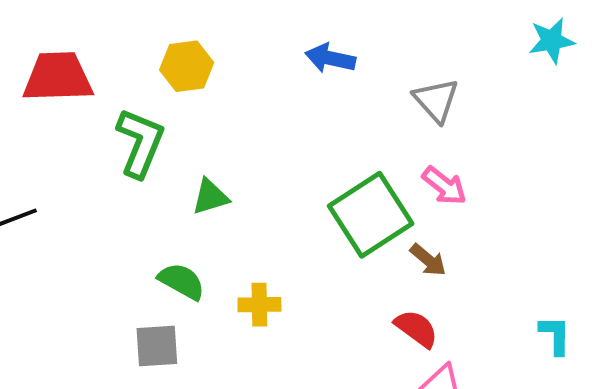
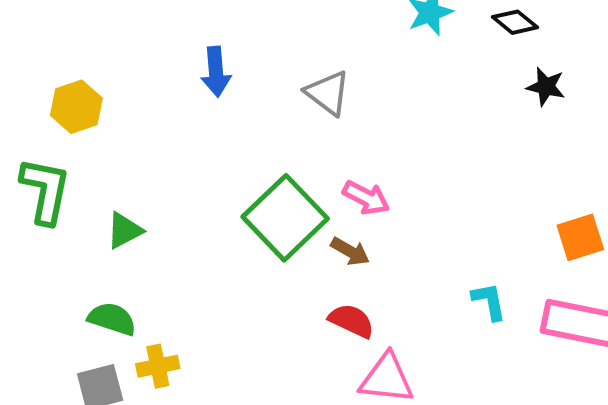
blue arrow: (330, 58) -> (216, 72), turned -96
pink arrow: (444, 186) -> (366, 198), moved
yellow cross: (259, 305) -> (158, 366), moved

